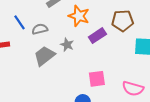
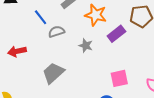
blue line: (19, 22) -> (41, 17), moved
gray trapezoid: (44, 56) -> (53, 73), moved

